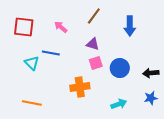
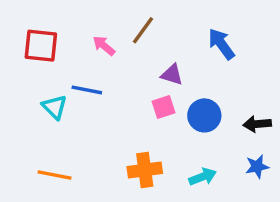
brown line: (94, 16) -> (143, 30), moved
blue arrow: (130, 26) -> (221, 44), turned 144
purple triangle: (93, 44) -> (172, 75), moved
orange cross: (80, 87) -> (145, 170), moved

